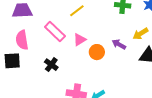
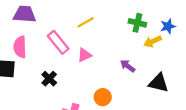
yellow arrow: (140, 34) -> (153, 41), moved
orange circle: (97, 52) -> (103, 97), moved

